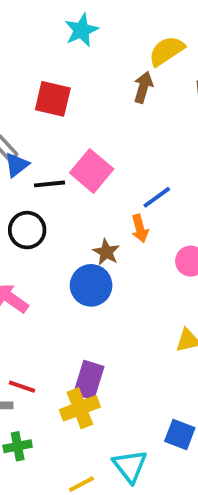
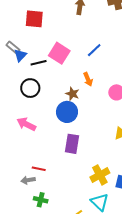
blue line: (157, 197) -> (94, 50), moved
purple rectangle: (89, 380) -> (72, 144), moved
yellow cross: (80, 408) -> (100, 175), moved
green cross: (18, 446) -> (41, 200), turned 32

